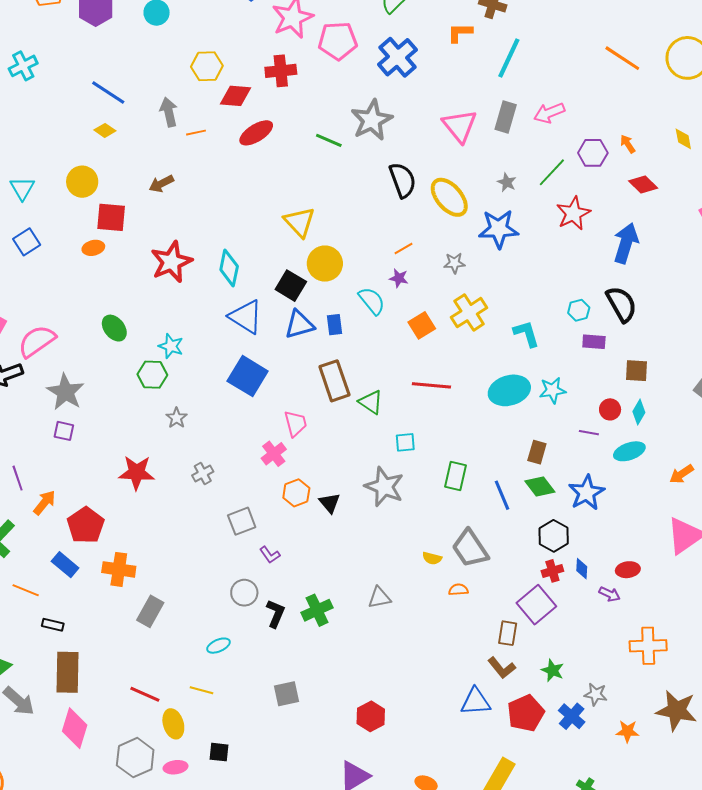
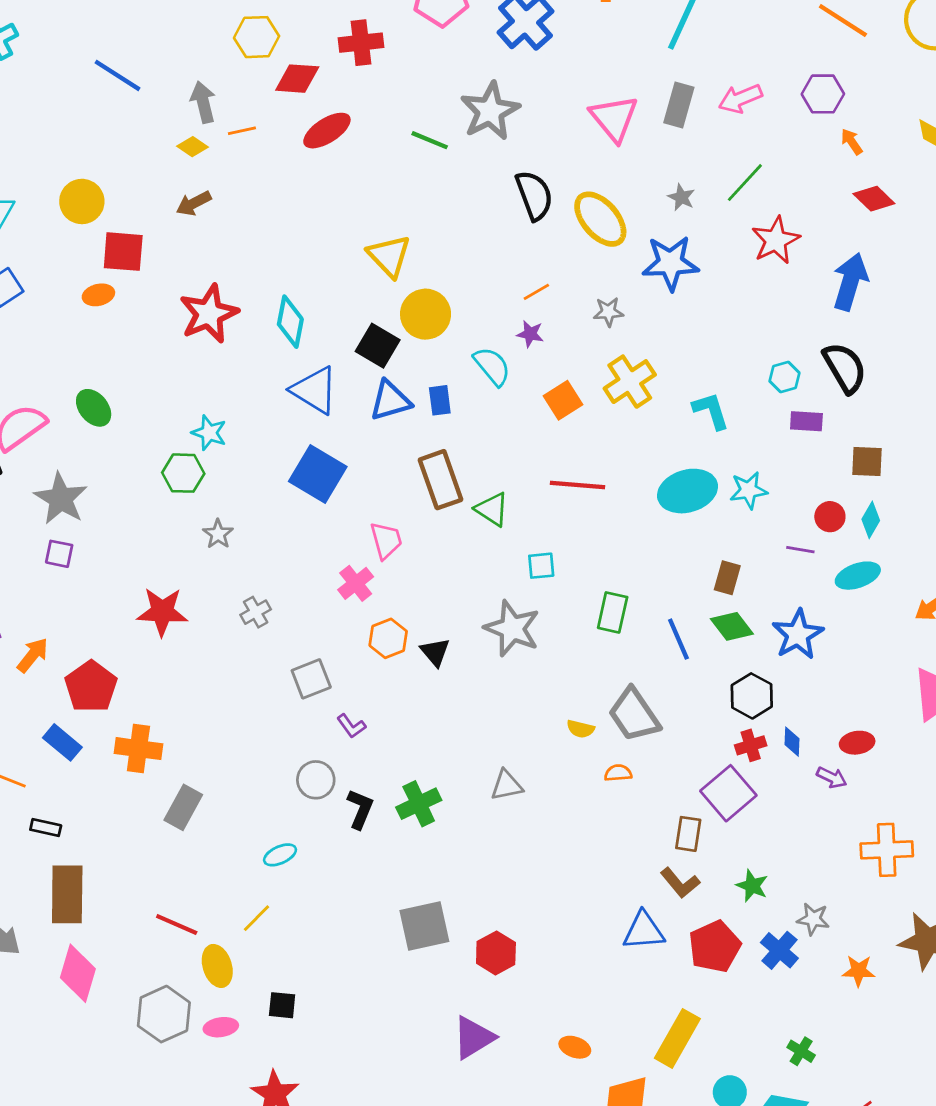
yellow diamond: (105, 130) -> (193, 147), moved
purple hexagon: (593, 153) -> (823, 94), moved
green ellipse: (114, 328) -> (94, 408), moved
yellow line: (201, 690) -> (257, 918), turned -60
gray square: (286, 694) -> (424, 926), moved, size x1.4

